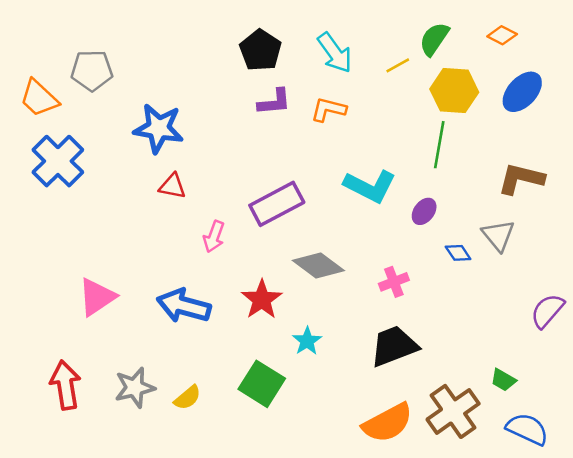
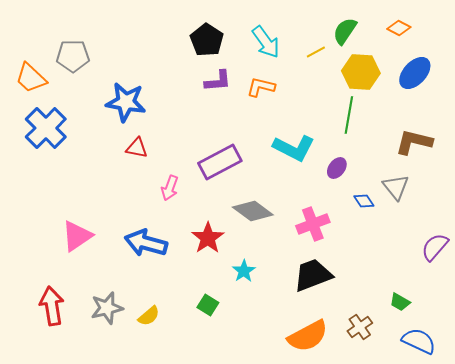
pink cross: (394, 282) -> (313, 224), size x1.4
green square: (262, 384) -> (208, 305), size x0.6
brown cross: (453, 411) -> (360, 327), size x0.6

